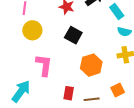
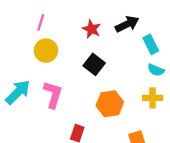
cyan arrow: (21, 91) -> (18, 92), moved

